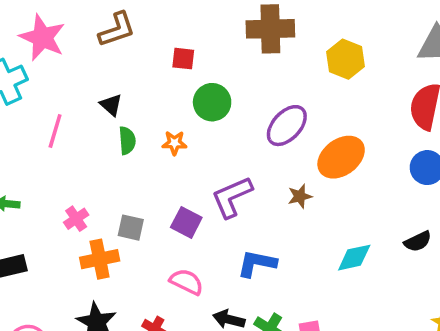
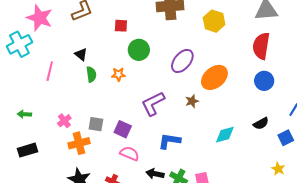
purple square: (186, 222) -> (123, 129), moved

